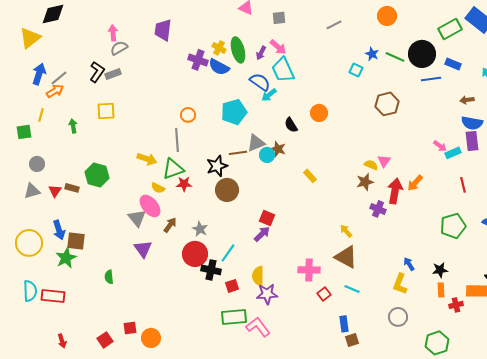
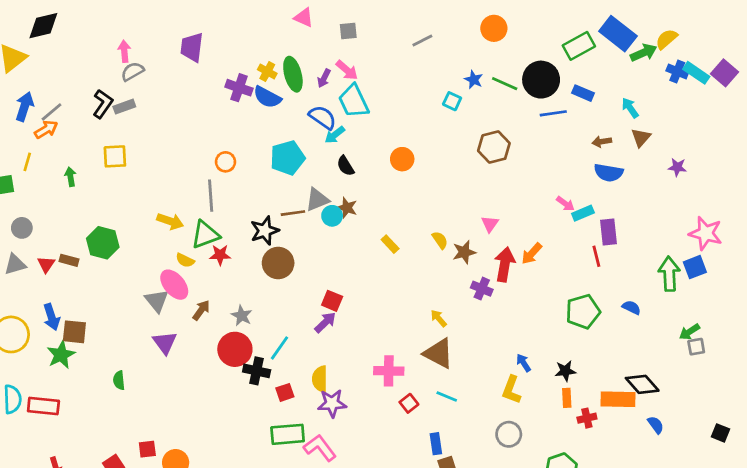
black semicircle: (291, 125) -> (346, 166), moved
purple rectangle: (472, 141) -> (609, 232), moved
yellow semicircle: (371, 165) -> (440, 240), moved, turned 32

